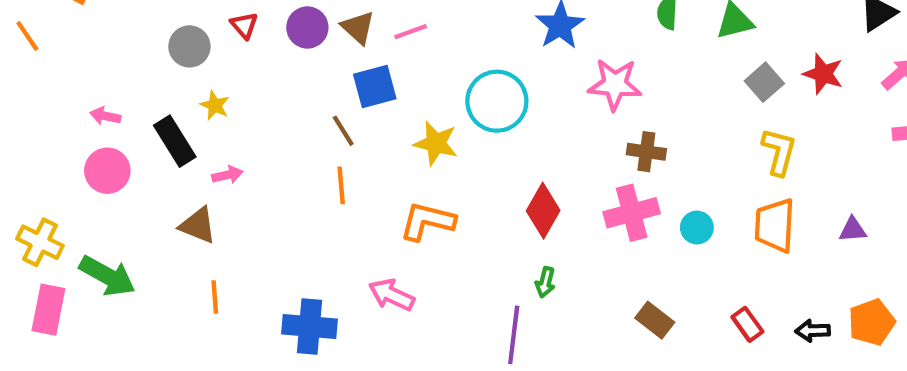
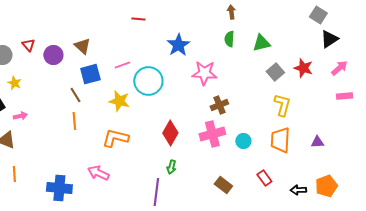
purple circle: (307, 27) -> (53, 55), moved
pink line: (411, 32) -> (122, 65), moved
brown cross: (646, 152) -> (219, 105), turned -30
red rectangle: (747, 324) -> (264, 178), moved

